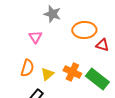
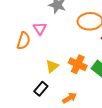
orange semicircle: (27, 68) -> (24, 41), moved

